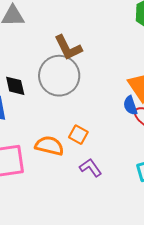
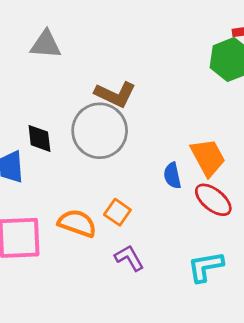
brown L-shape: (68, 48) -> (115, 94), turned -44
blue semicircle: (130, 105) -> (172, 176), moved

